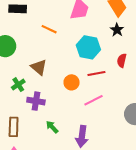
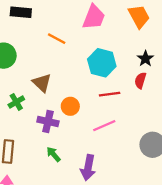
black star: (117, 30) -> (145, 59), moved
orange circle: (72, 82) -> (70, 106), moved
purple cross: (36, 101) -> (48, 122), moved

